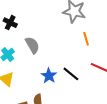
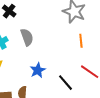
black line: (71, 74) -> (66, 83), moved

